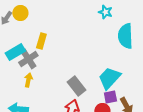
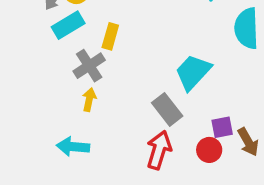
cyan rectangle: (15, 52) -> (68, 25), moved
cyan trapezoid: (109, 78) -> (193, 72), moved

